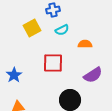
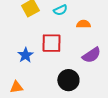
blue star: (14, 75) -> (25, 55), moved

